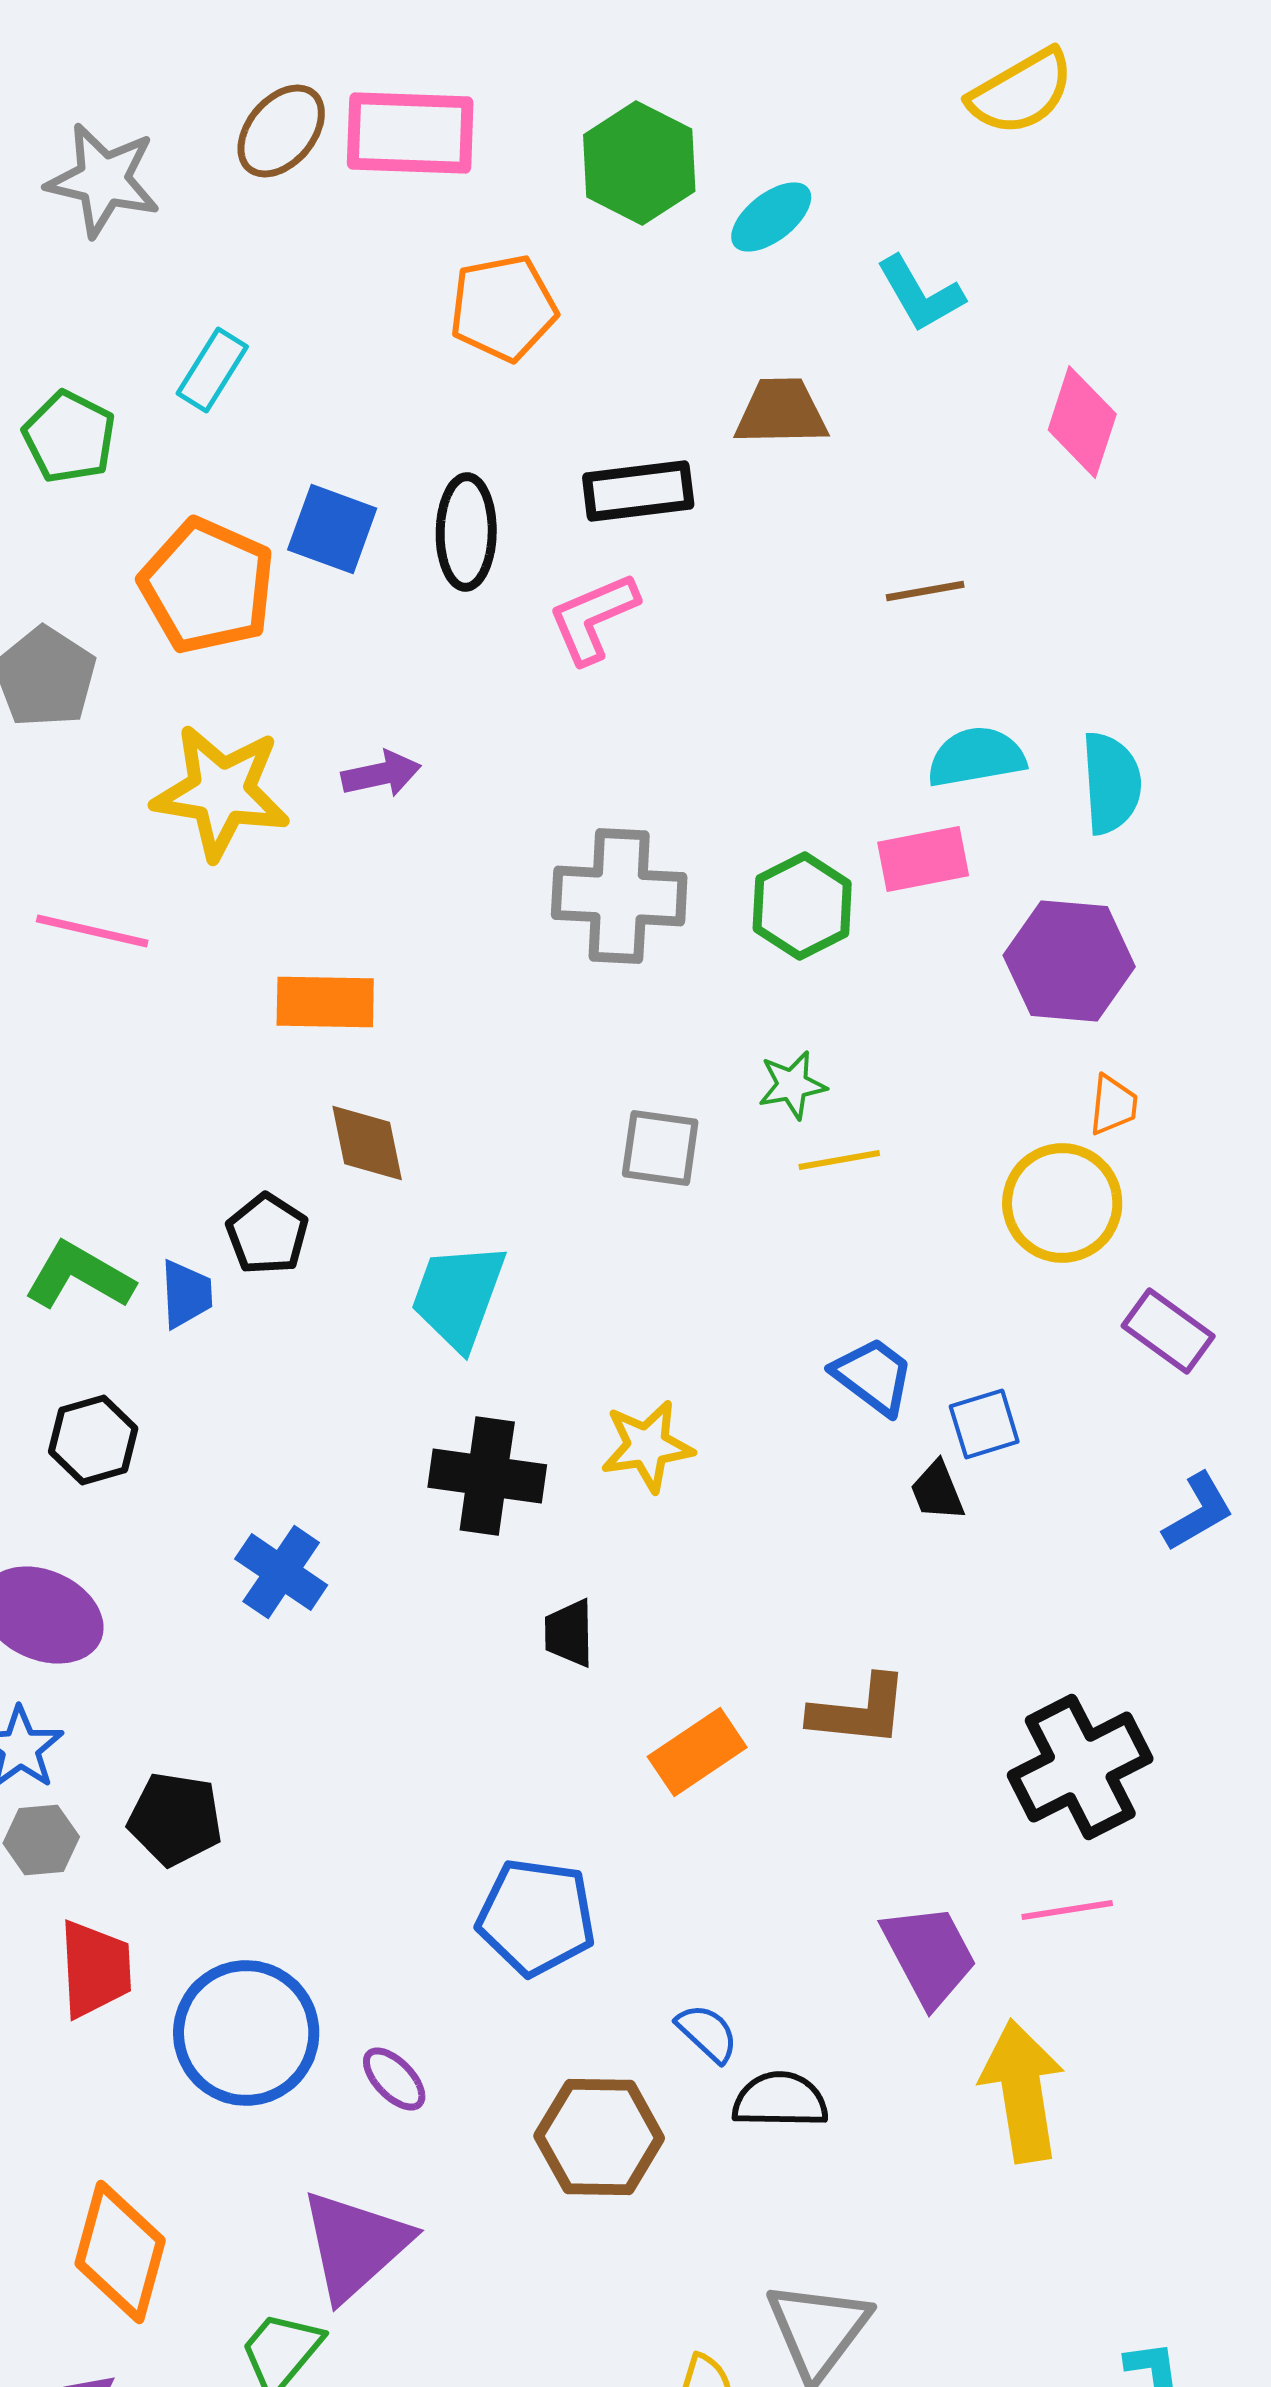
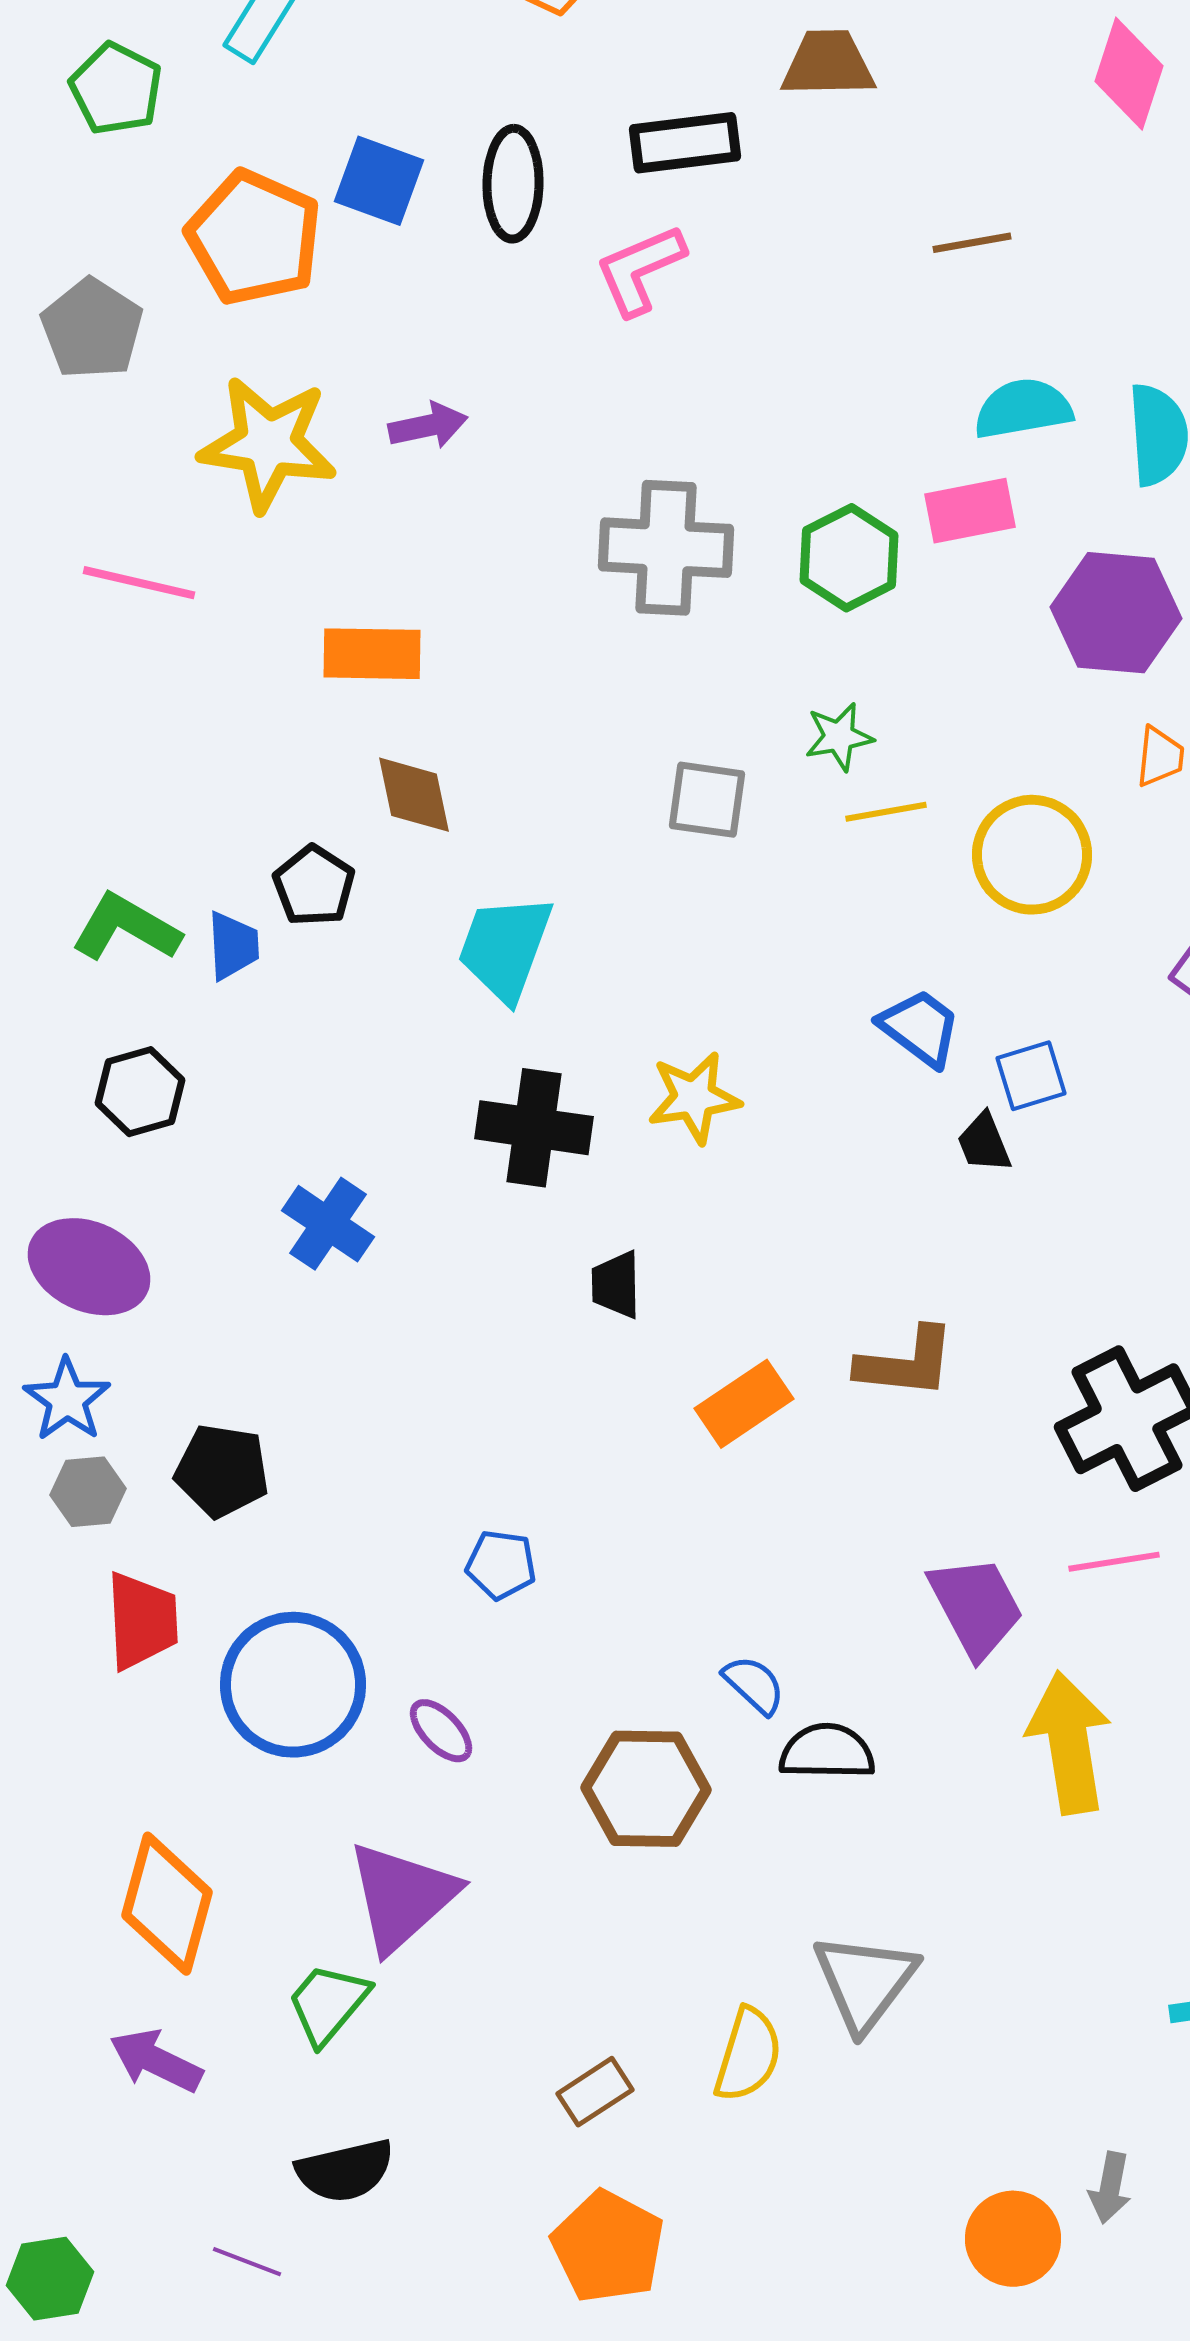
yellow circle: (1062, 1203) -> (1032, 855), moved
blue pentagon: (536, 1917) -> (501, 1565), moved, size x0.6

